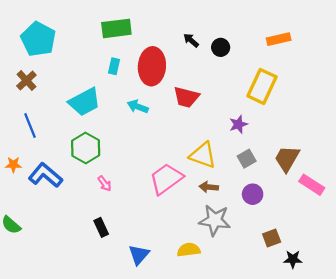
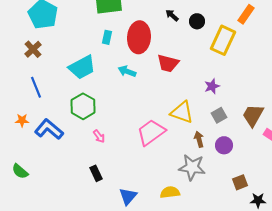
orange rectangle: (279, 39) -> (246, 14), turned -42
yellow rectangle: (262, 86) -> (223, 40), moved
brown arrow: (209, 187) -> (199, 139), moved, turned 70

